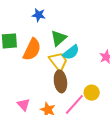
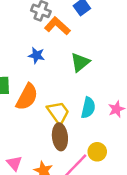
green triangle: (59, 38) -> (80, 62), moved
cyan semicircle: (71, 52) -> (88, 108), moved, turned -42

